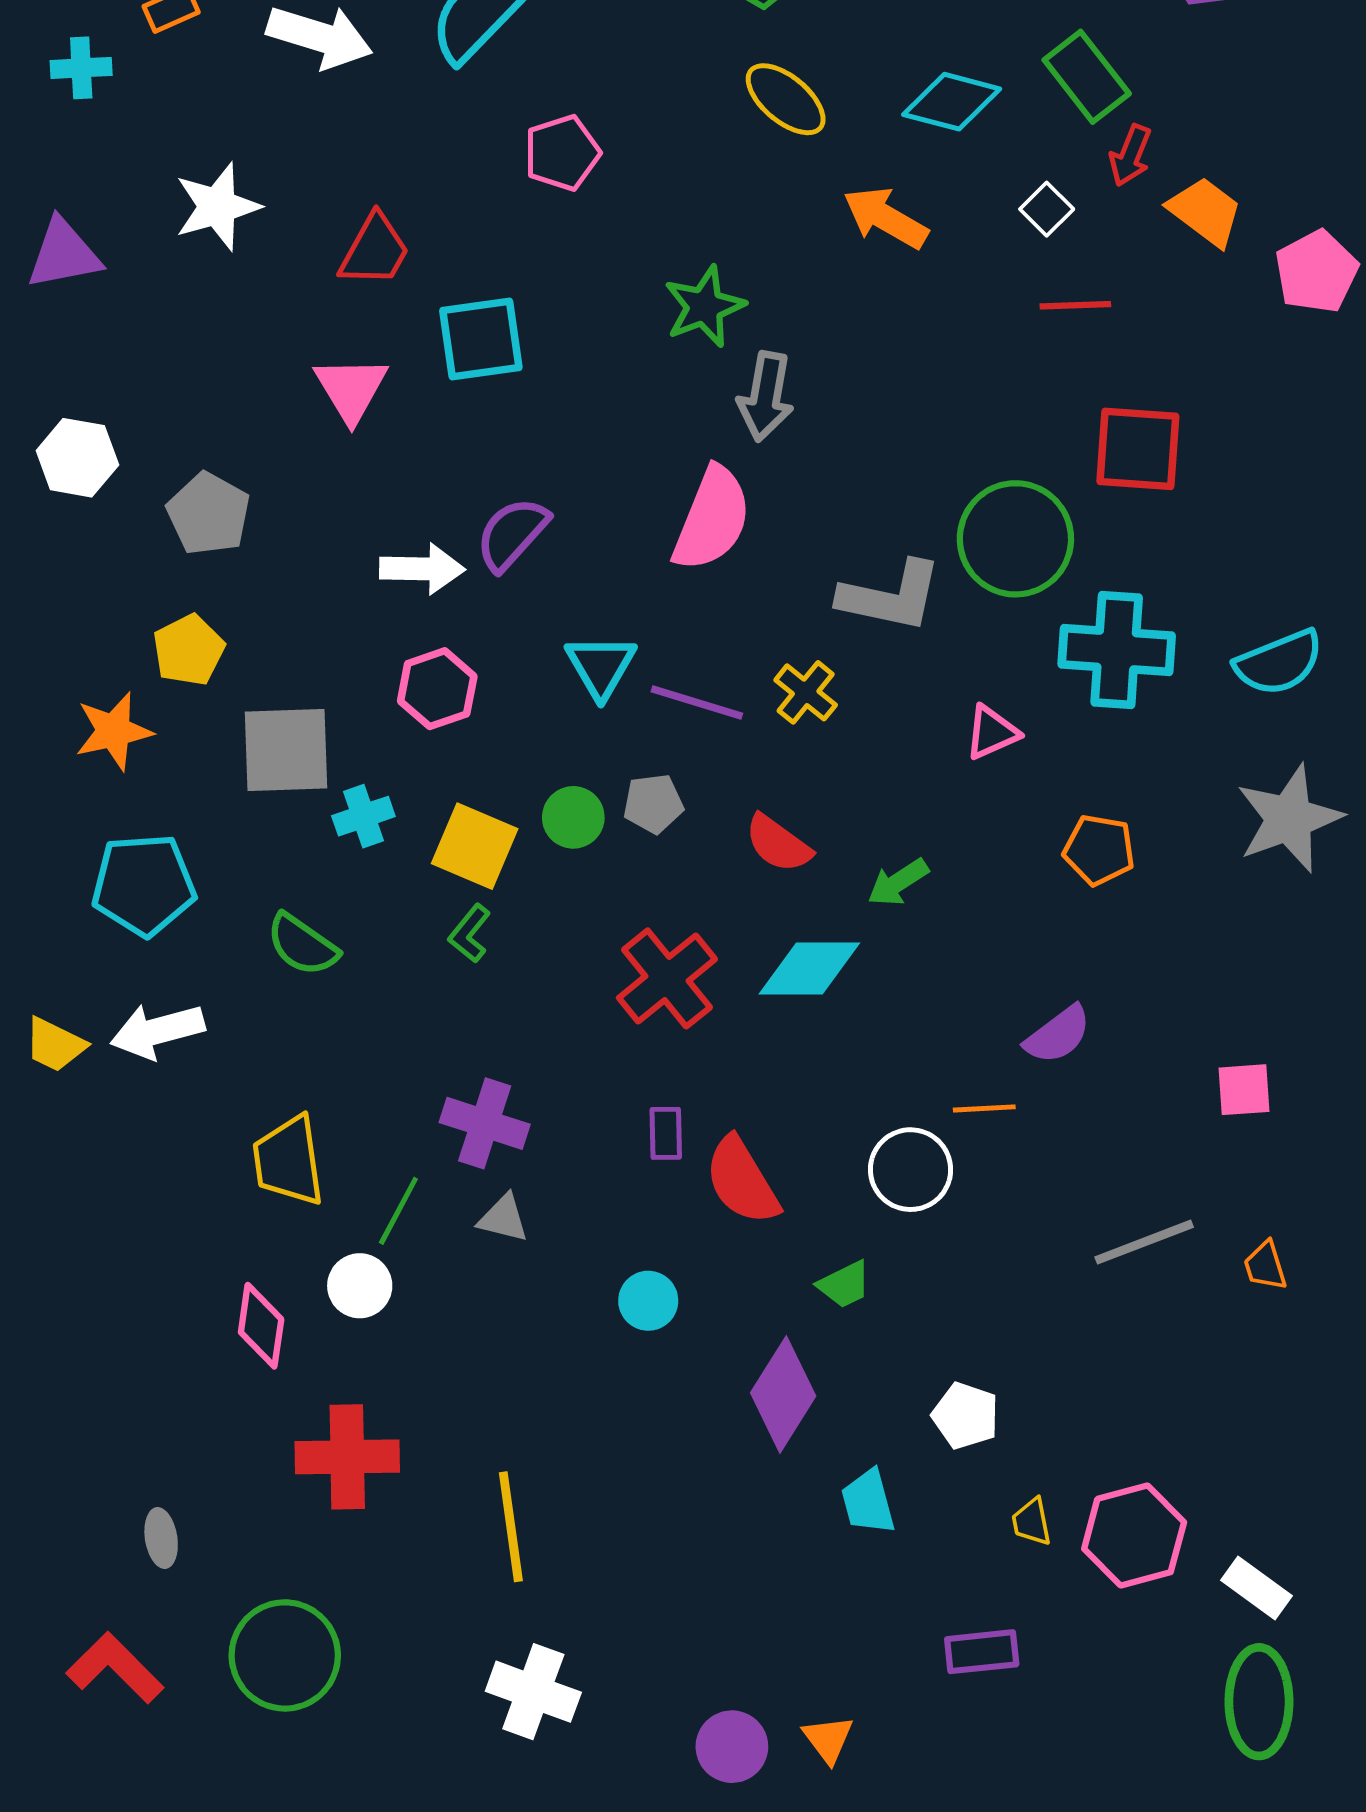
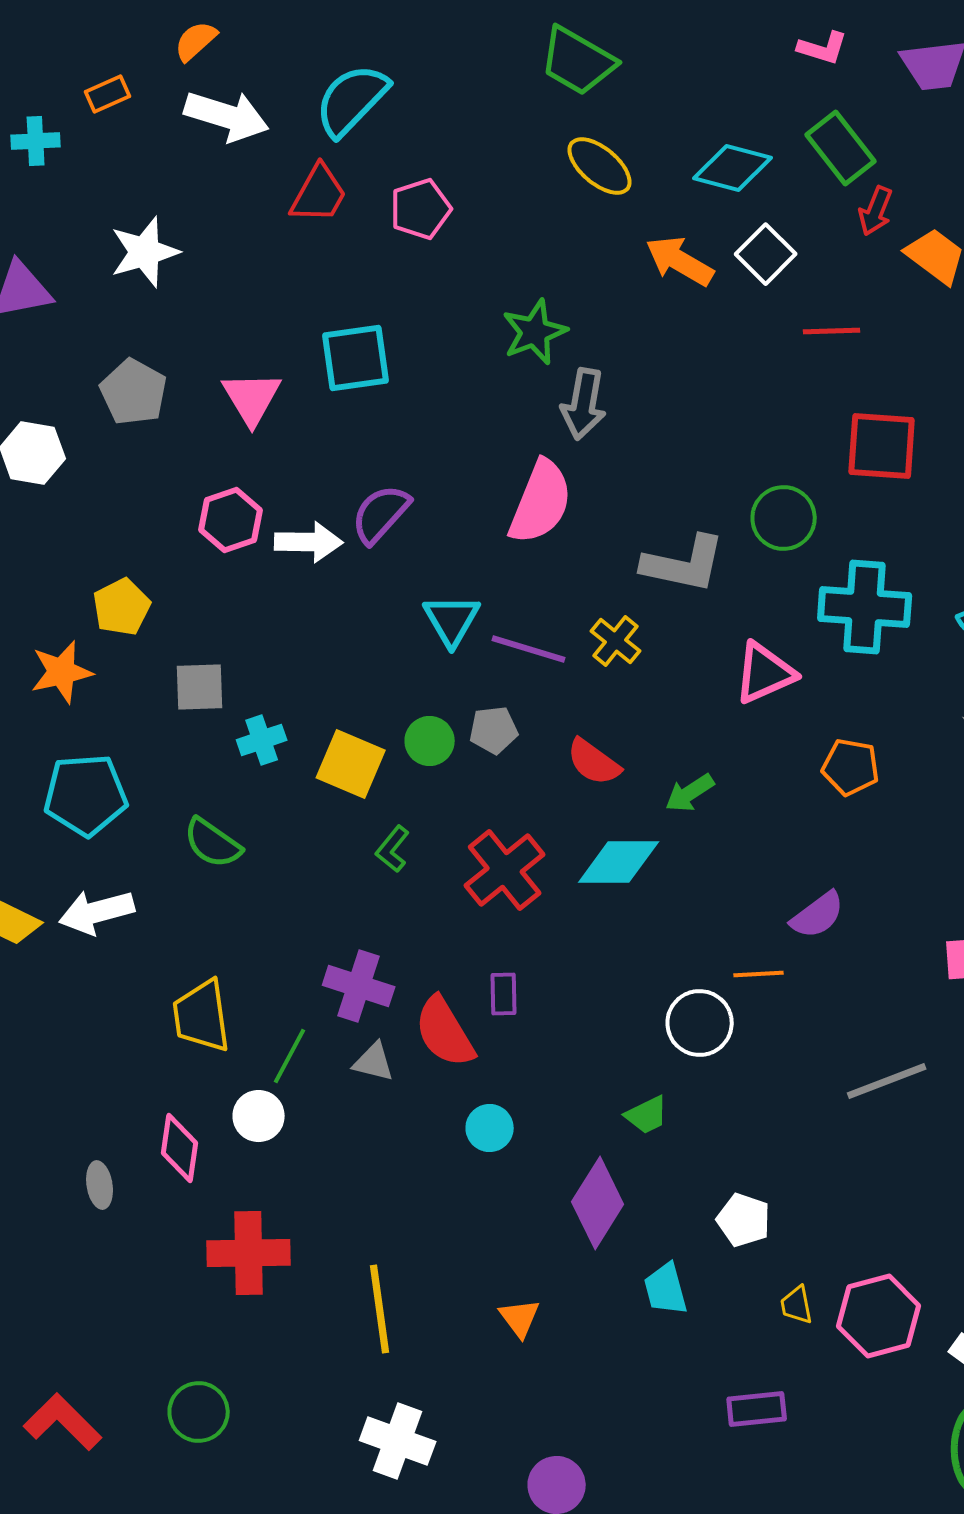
white square: (1047, 209) -> (766, 254), moved, size x1.4
red trapezoid: (375, 250) -> (319, 194), moved
gray pentagon: (209, 514) -> (134, 392), moved
green circle: (1015, 539) -> (784, 518), size x0.7
pink hexagon: (437, 689) -> (231, 520), moved
pink triangle: (992, 732) -> (765, 673), size x1.4
gray square: (286, 750) -> (200, 687), size x0.7
green L-shape: (470, 934) -> (393, 849), moved
red semicircle: (742, 1181) -> (445, 1032), moved
gray ellipse: (161, 1538) -> (100, 1185), moved
green circle: (285, 1655) -> (199, 1412), size x0.7
orange triangle: (828, 1739) -> (520, 1318), moved

